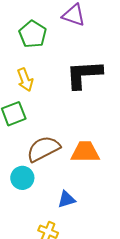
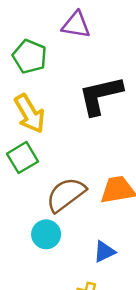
yellow arrow: (25, 80) -> (30, 114), size x1.4

